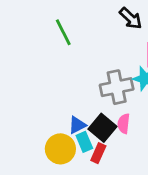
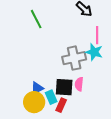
blue triangle: (77, 125) -> (37, 88), moved
black square: (103, 128) -> (64, 87), turned -36

